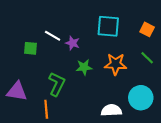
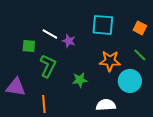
green star: (84, 67) -> (80, 80), moved
green L-shape: (57, 84) -> (48, 66), moved
cyan circle: (141, 98) -> (130, 81), moved

